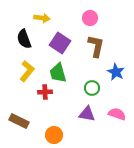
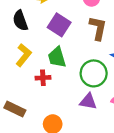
green circle: (92, 88) -> (94, 73), size x1.6

